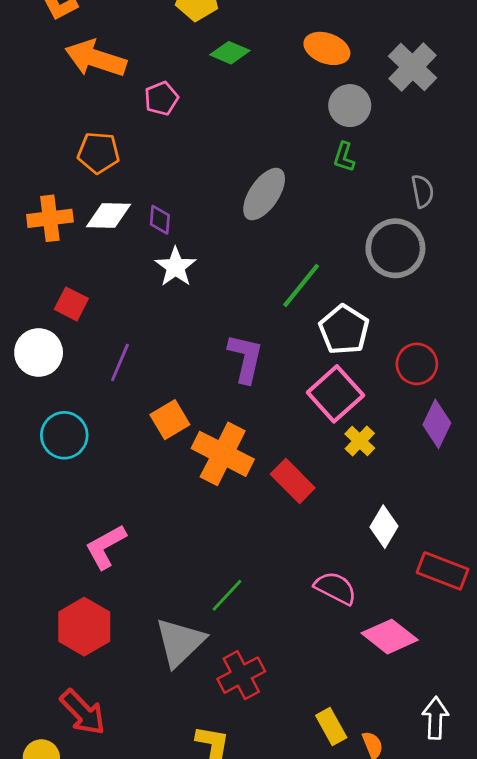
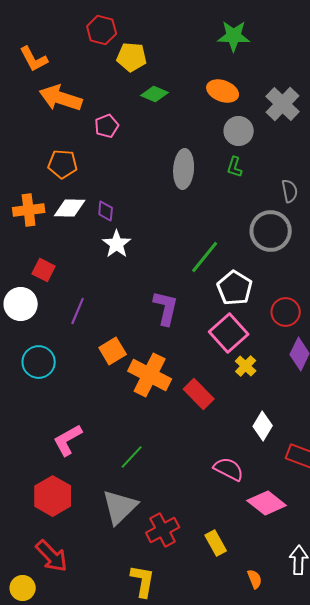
gray ellipse: (264, 194) -> (184, 169), moved, turned -30
green line: (227, 595) -> (132, 457), moved
yellow rectangle: (331, 727) -> (216, 543), moved

